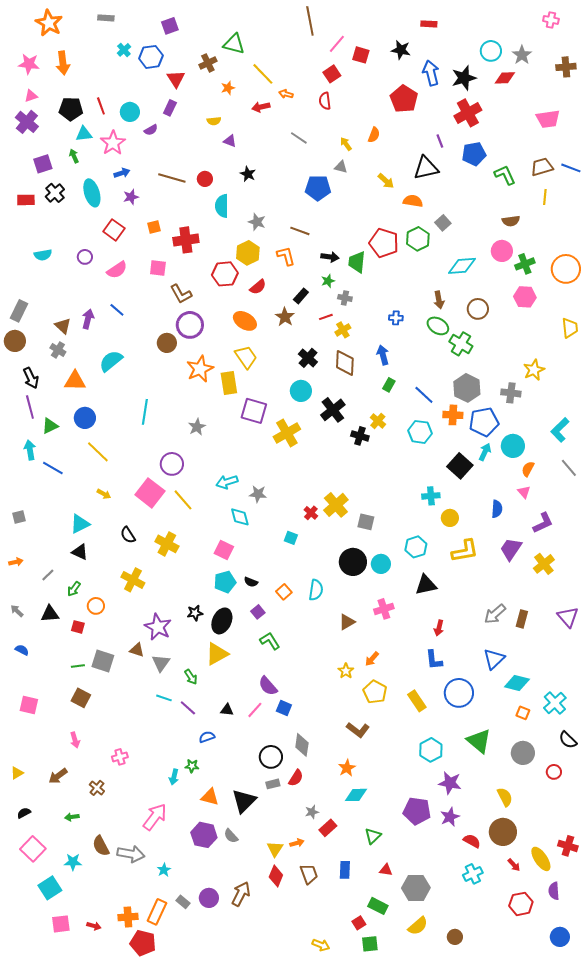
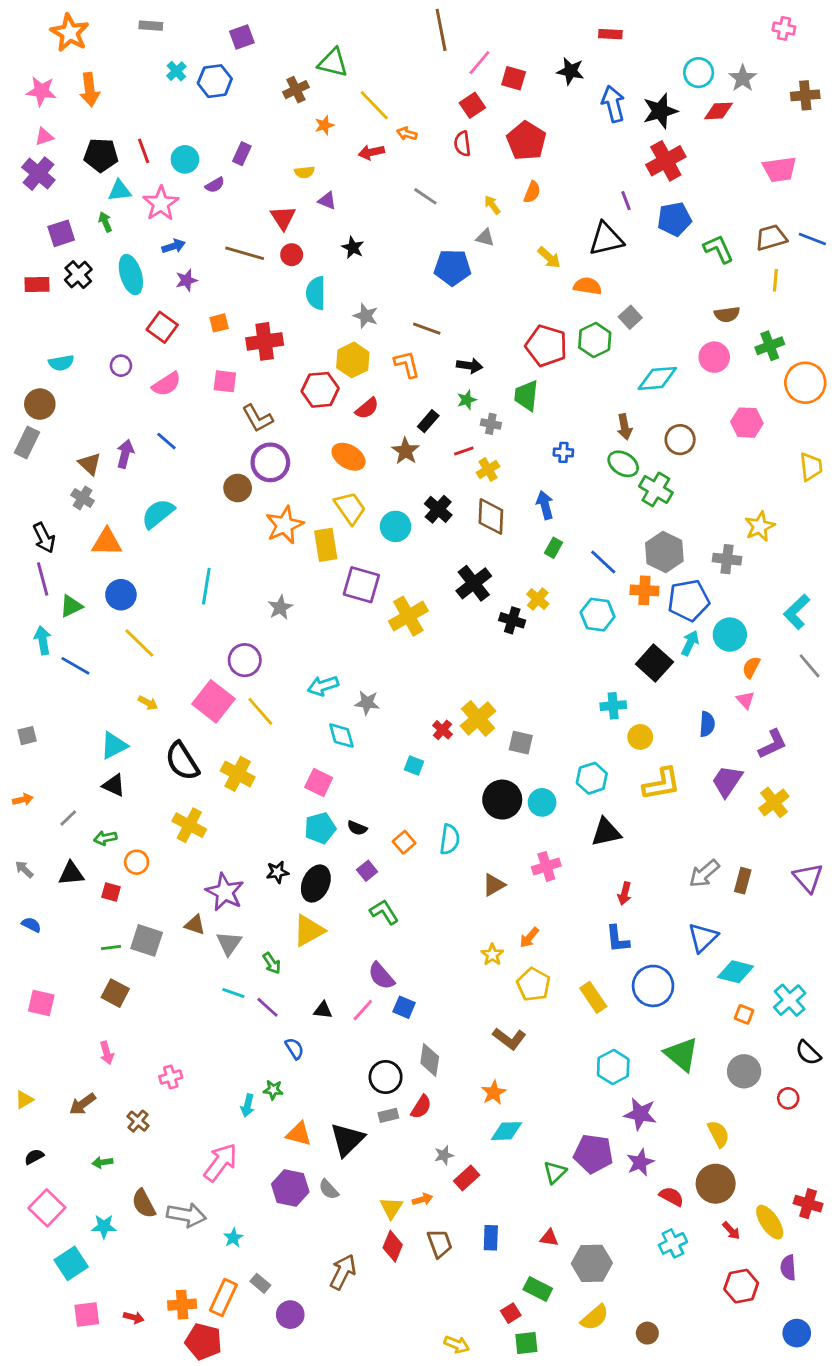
red triangle: (176, 79) -> (283, 218), moved
red pentagon: (404, 99) -> (526, 141), moved
green trapezoid: (357, 262) -> (526, 396), moved
green cross: (525, 264) -> (770, 346), moved
brown circle: (15, 341) -> (40, 404), moved
cyan circle: (301, 391) -> (396, 526), moved
black semicircle: (128, 535) -> (182, 761), size x1.6
green arrow: (74, 589) -> (105, 838), turned 42
blue semicircle: (207, 737) -> (295, 1049), turned 77
green triangle: (373, 836) -> (555, 1172), moved
purple circle: (209, 898) -> (290, 1315), moved

